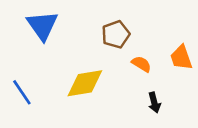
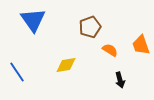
yellow diamond: (85, 83) -> (66, 65), size x0.7

